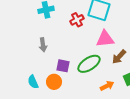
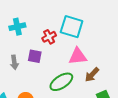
purple square: (63, 66) -> (35, 56), moved

